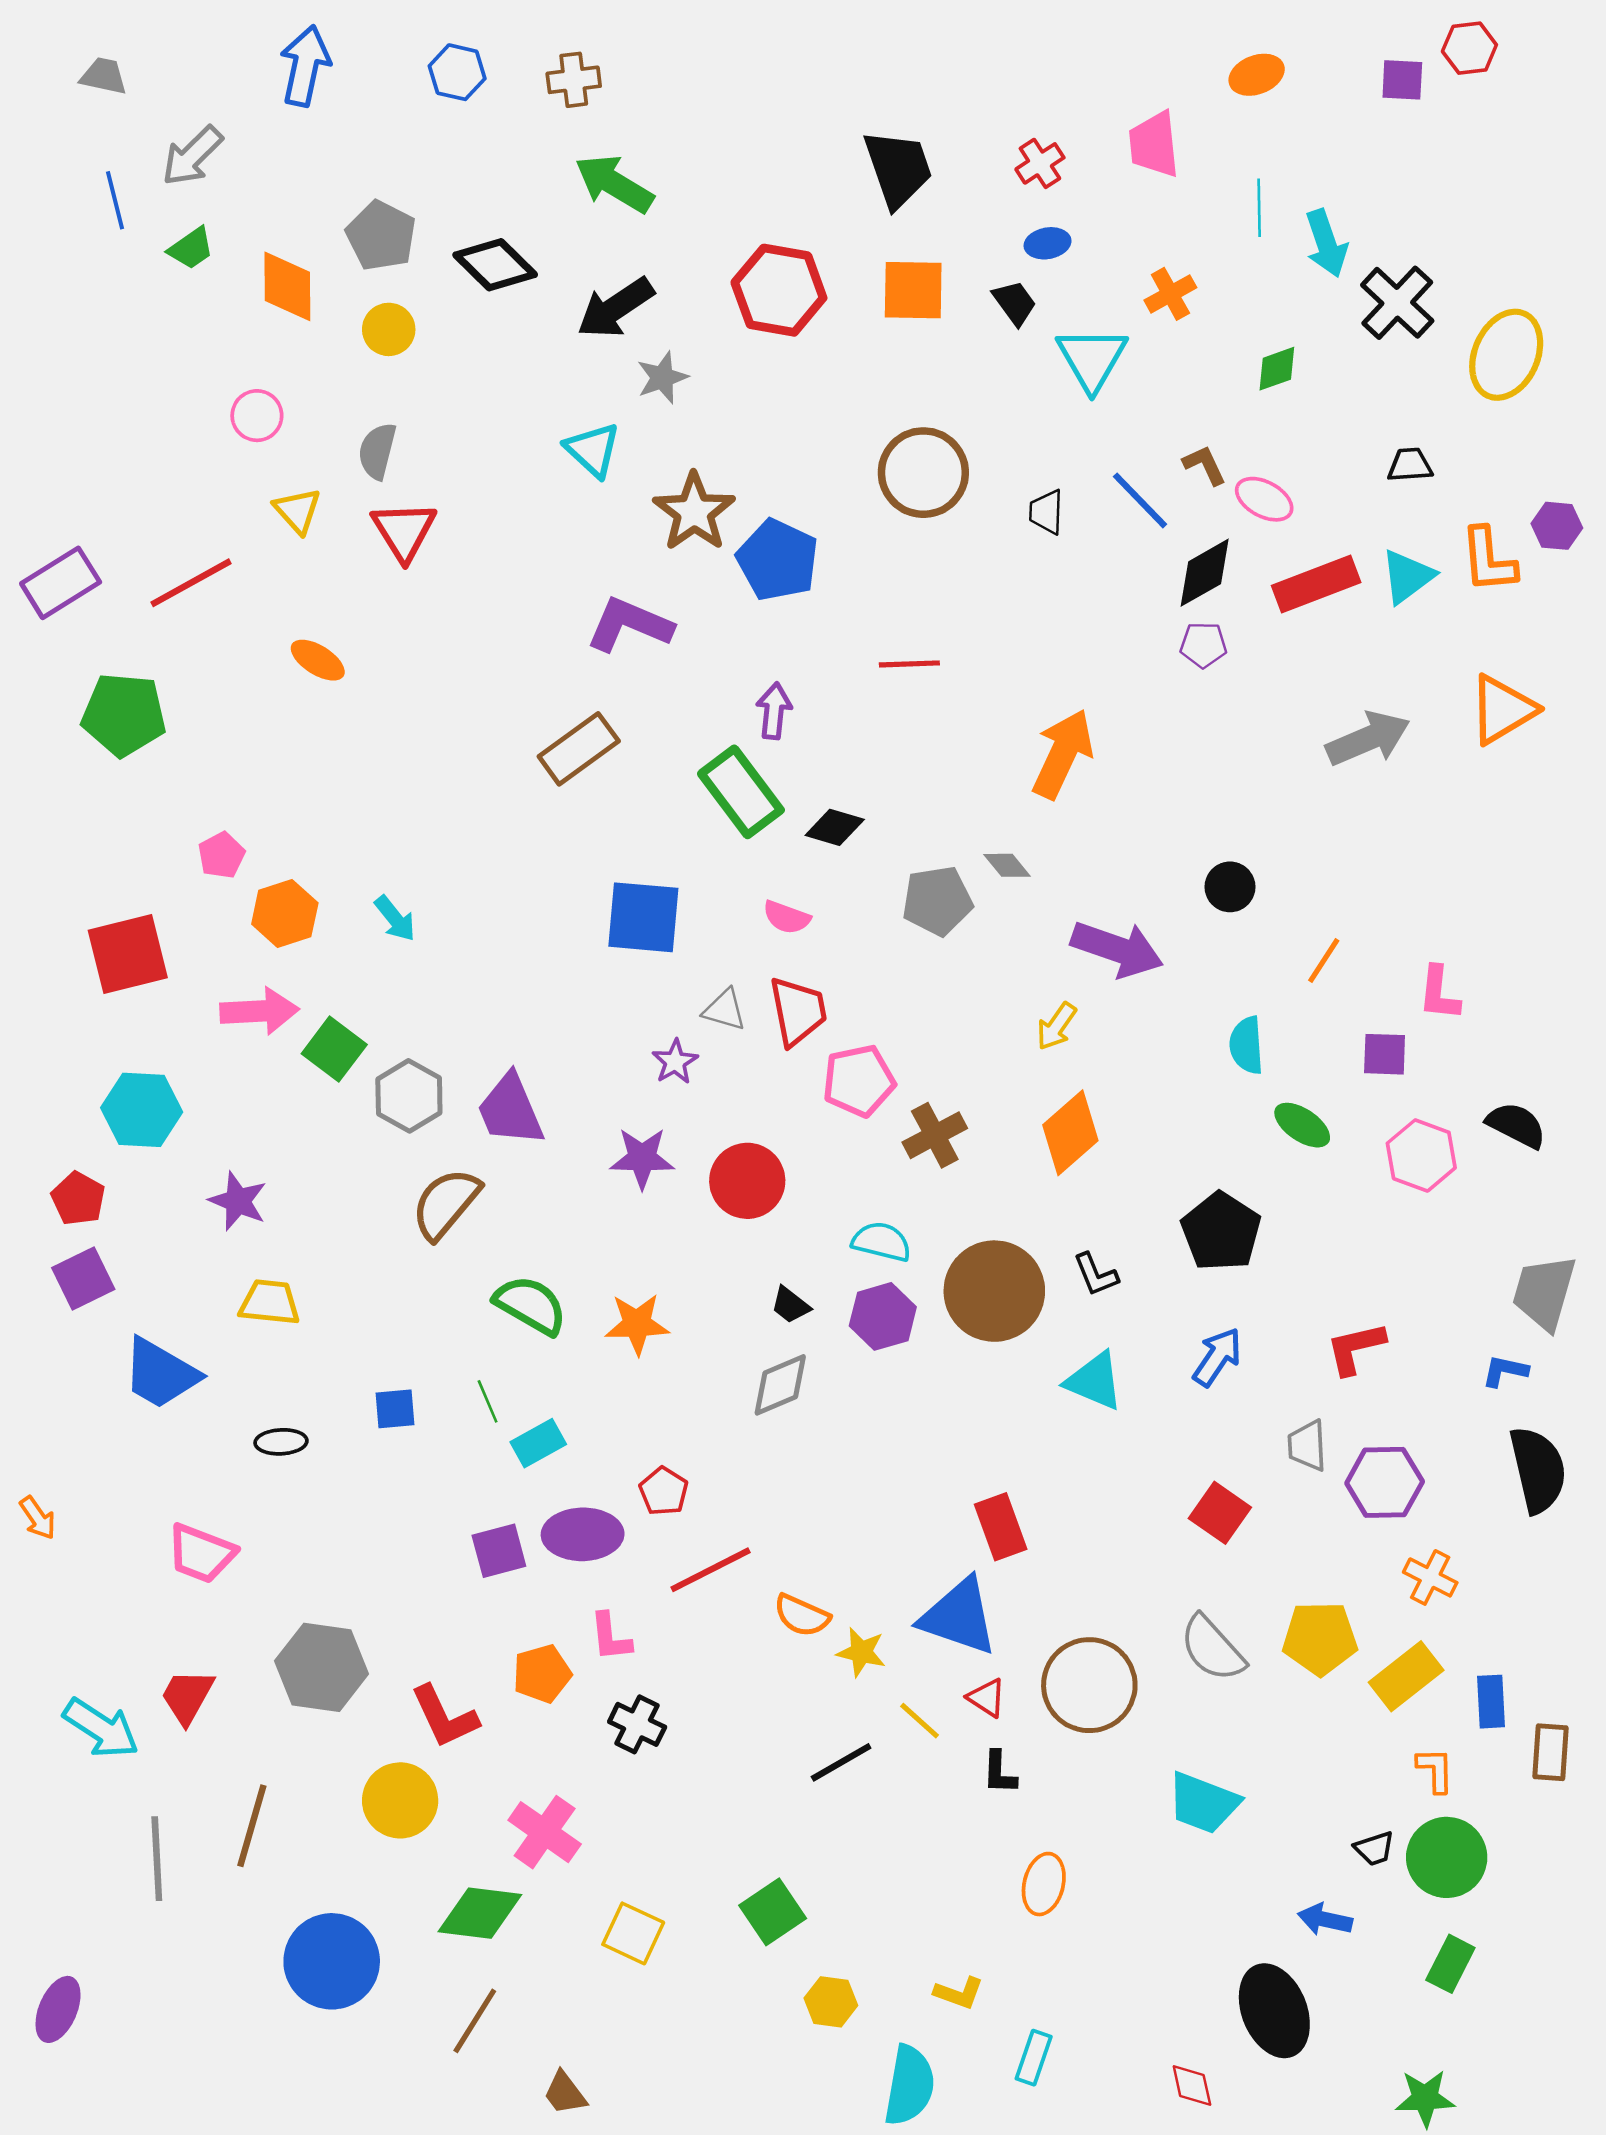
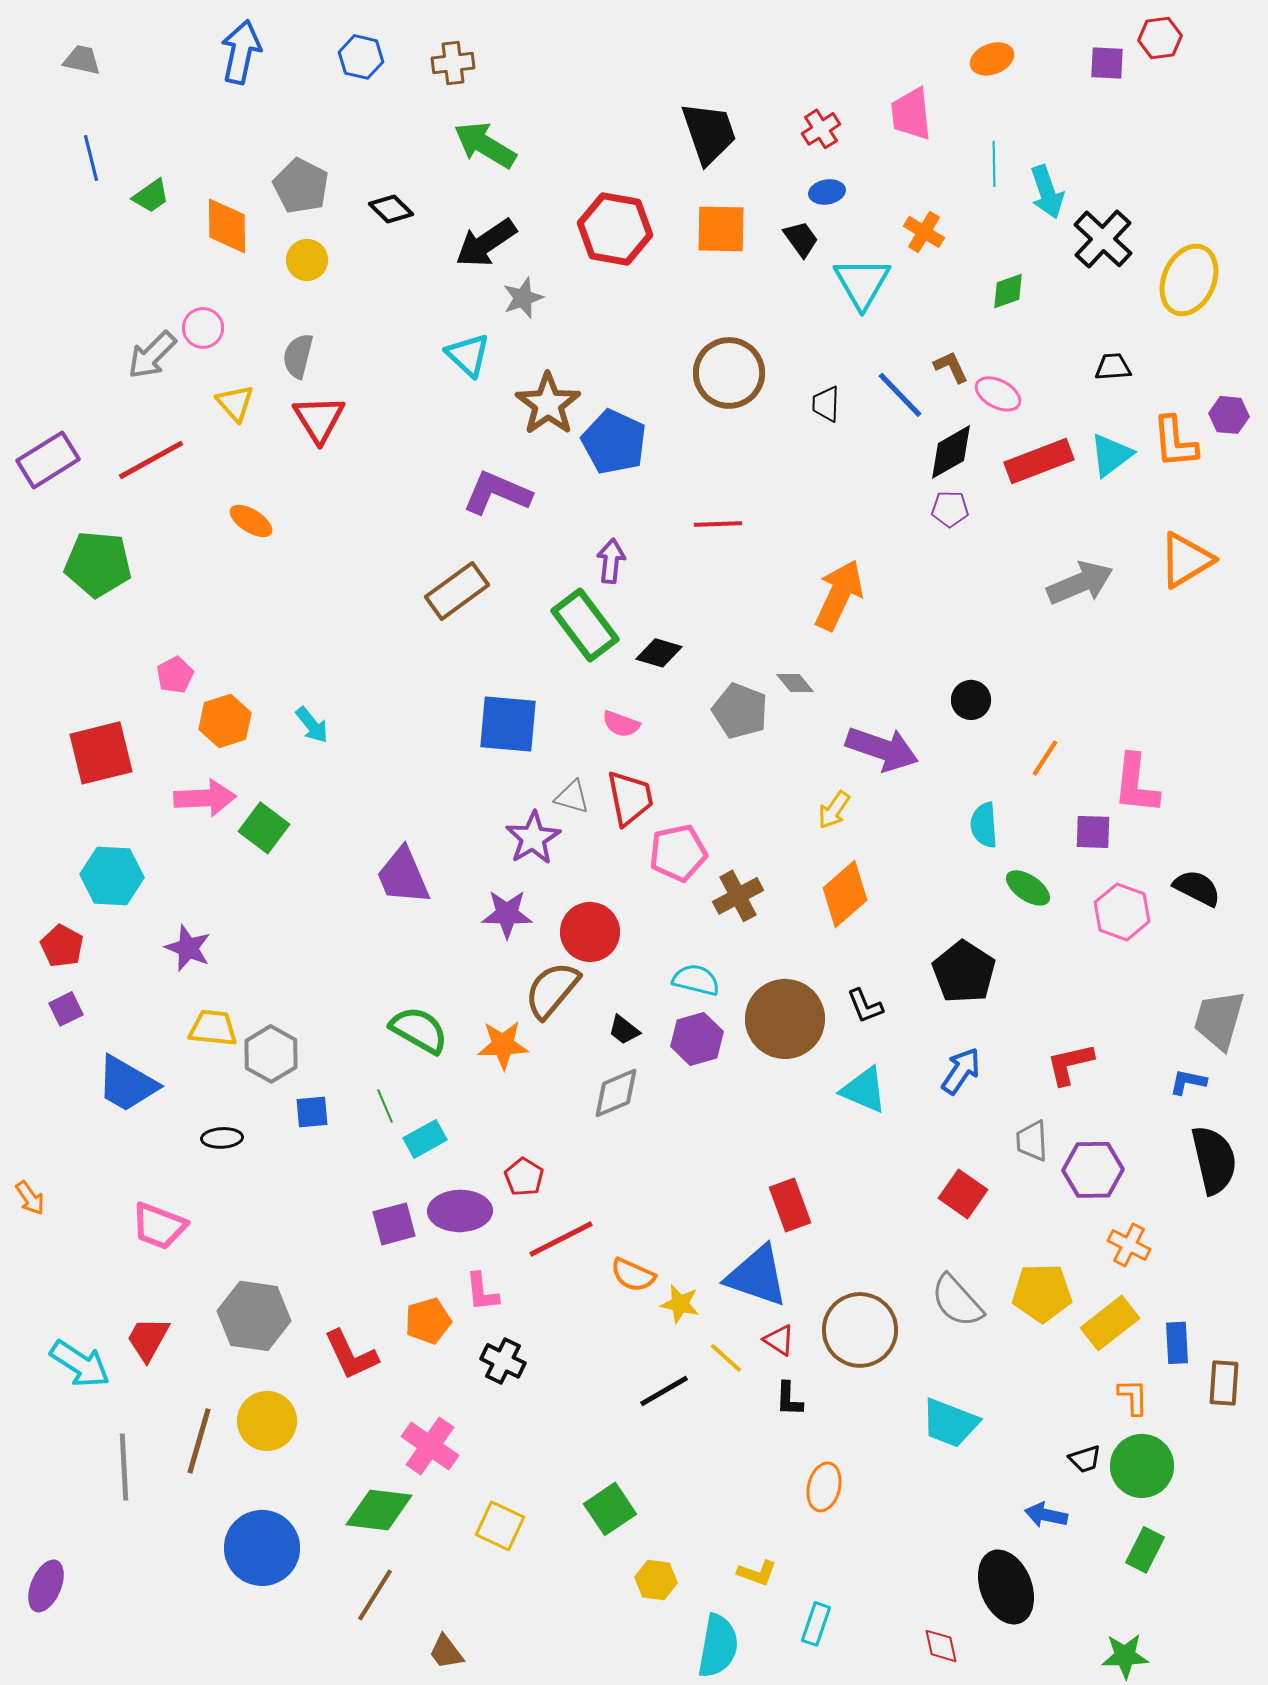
gray arrow: (192, 156) -> (152, 355), moved
black diamond: (495, 265) -> (391, 209), size x0.7
orange cross: (1170, 294) -> (924, 232), turned -30
gray pentagon: (937, 901) -> (740, 711), turned 30
pink L-shape: (1439, 993) -> (1136, 784), size x1.4
purple star: (675, 1062) -> (533, 838), size x1.5
gray hexagon: (409, 1096) -> (271, 1054), moved
brown semicircle: (446, 1204) -> (552, 990), moved
purple square: (83, 1278) -> (66, 1009), size x0.7
yellow circle: (400, 1800) -> (267, 1421), moved

